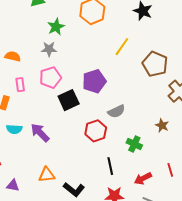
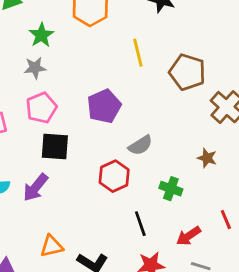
yellow line: (122, 47) -> (138, 53), turned -42
black square: (69, 100) -> (55, 147), moved, turned 35
purple arrow: (40, 133) -> (36, 187), turned -90

